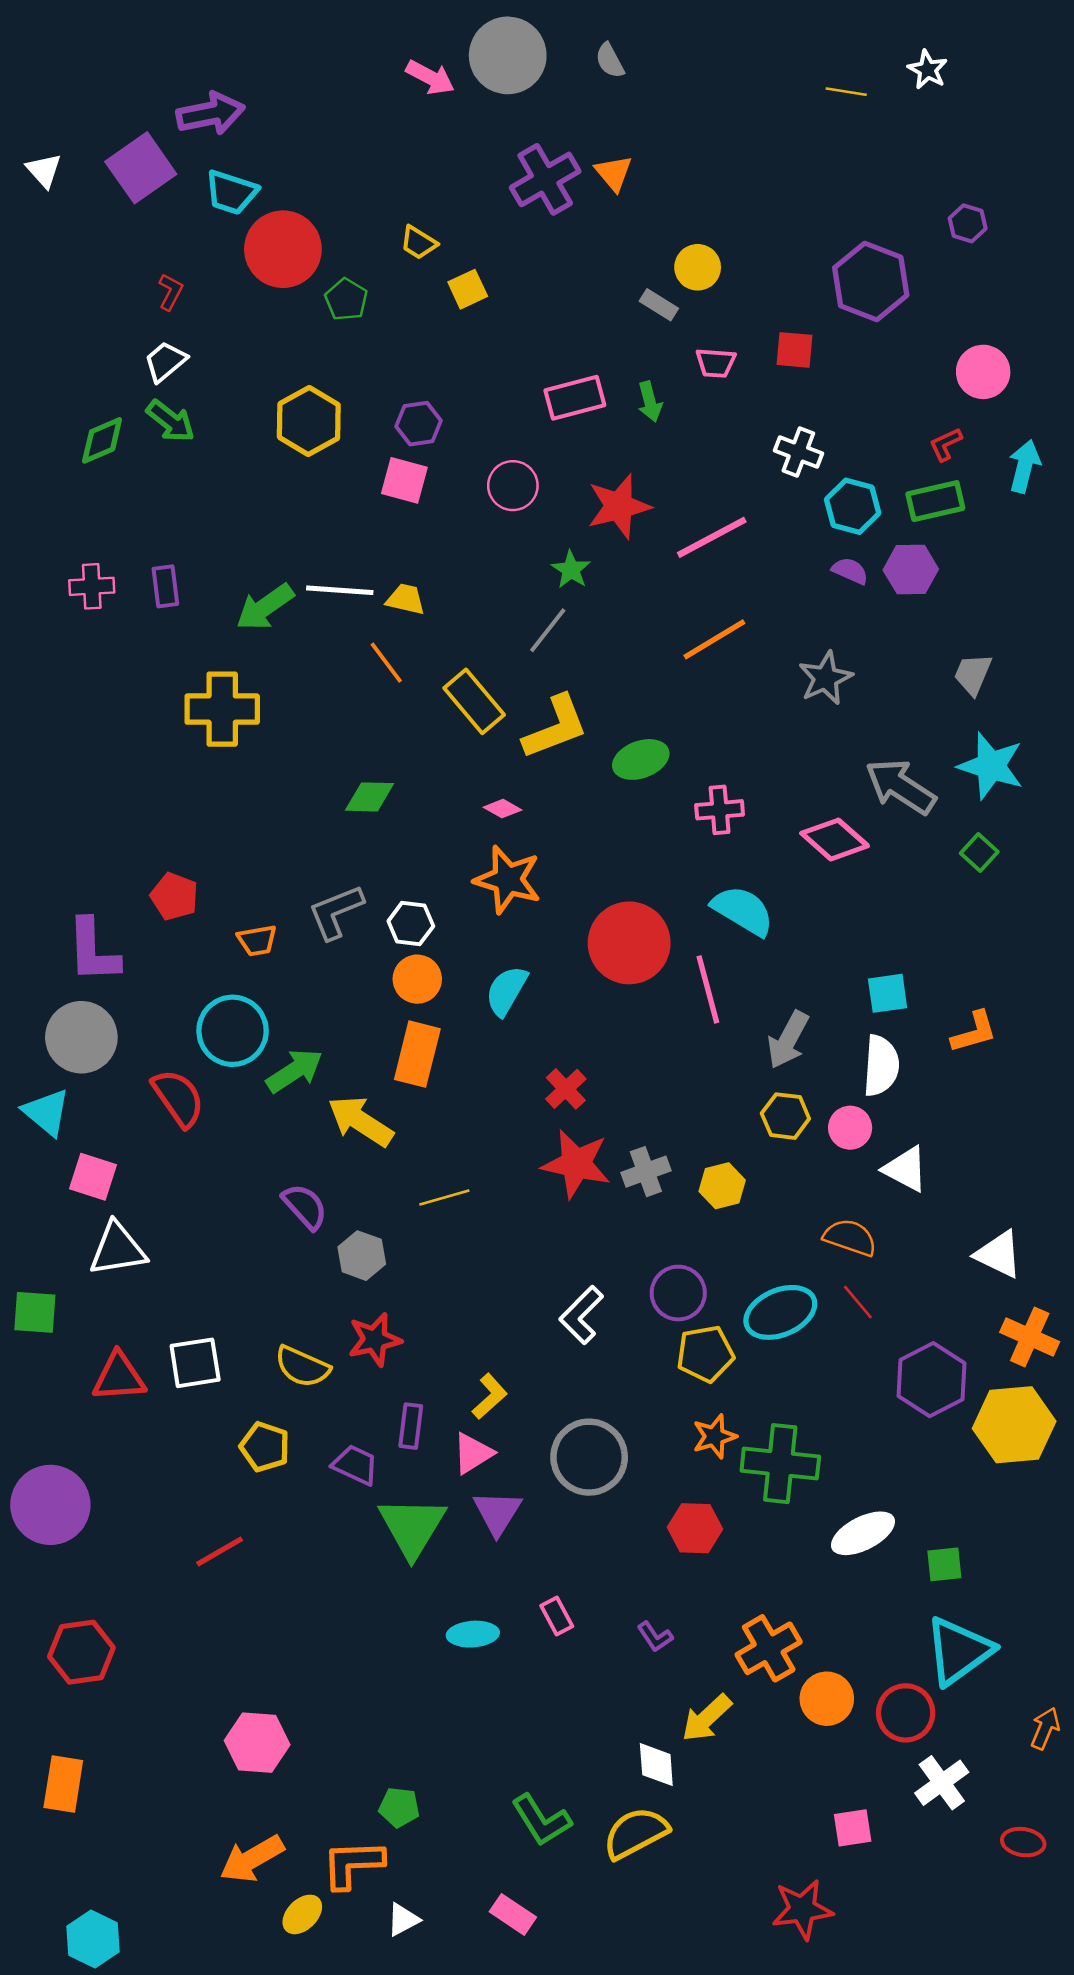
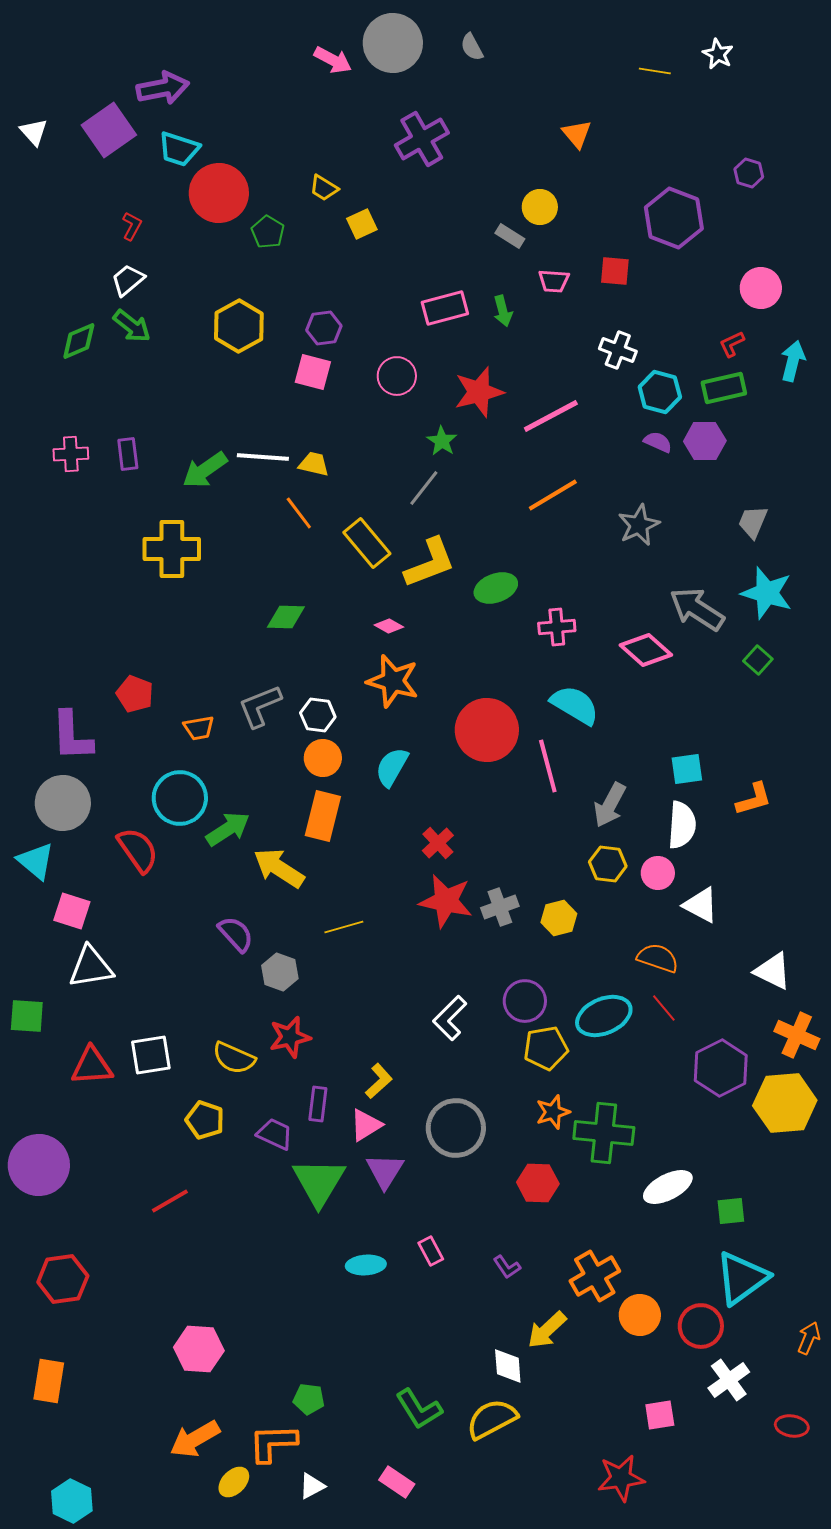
orange triangle: (614, 173) -> (577, 134), moved

